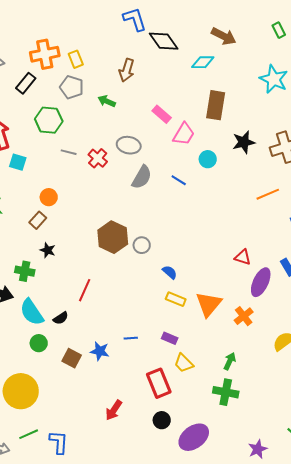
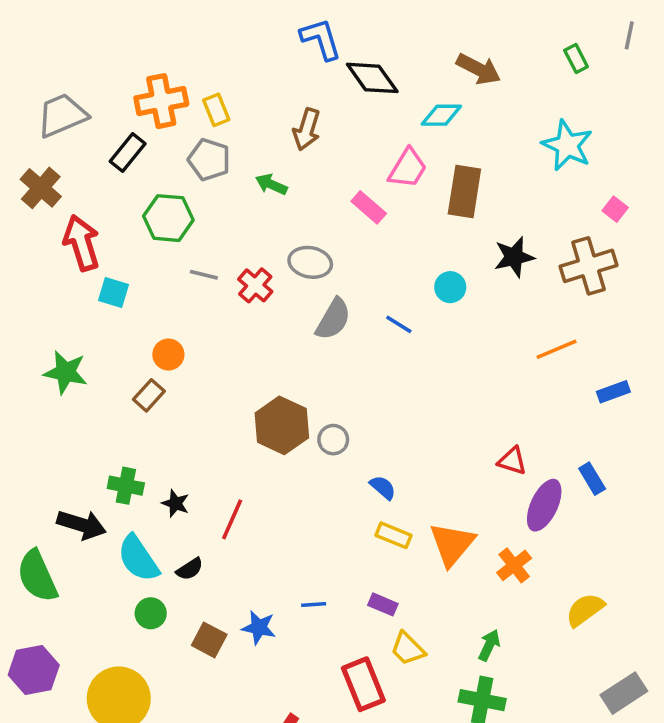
pink trapezoid: (184, 134) -> (408, 168), moved
black star: (48, 250) -> (175, 503), moved

